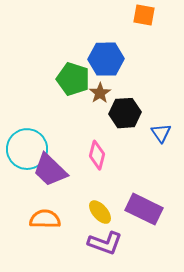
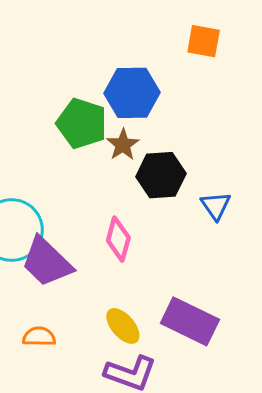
orange square: (144, 15) -> (204, 41), moved
orange semicircle: (45, 219) -> (39, 337), size x0.7

